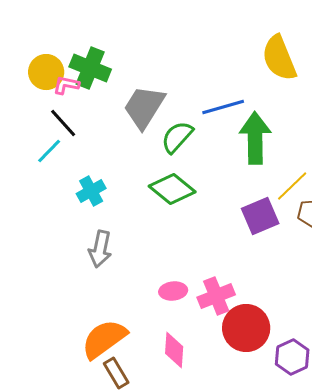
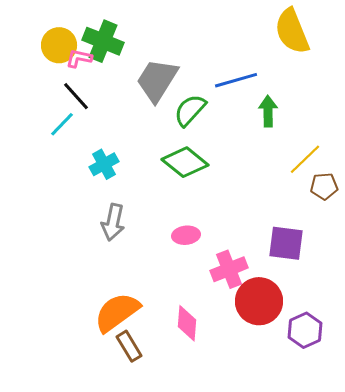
green arrow: (255, 138) -> (268, 111), size x0.6
purple square: (260, 216) -> (286, 243), moved, turned 30
pink ellipse: (173, 291) -> (186, 235), moved

